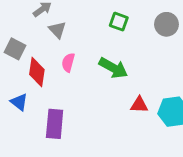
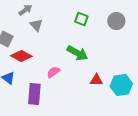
pink semicircle: (68, 62) -> (53, 72), moved, turned 40
red diamond: (37, 72) -> (21, 56), turned -70

